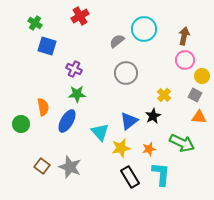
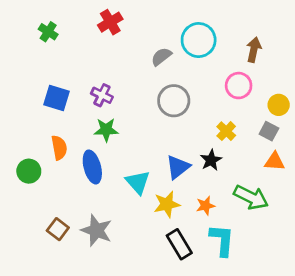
blue square: (47, 46) -> (56, 98), moved
pink circle: (185, 60) -> (239, 86), moved
blue ellipse: (67, 121) -> (92, 167), turned -45

